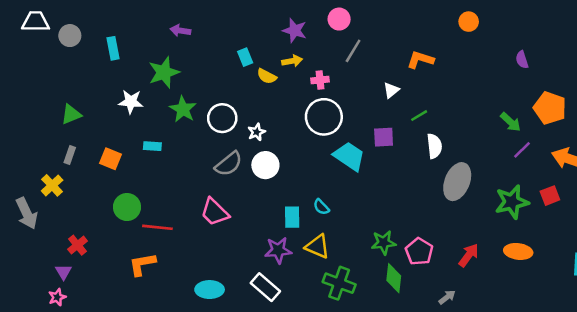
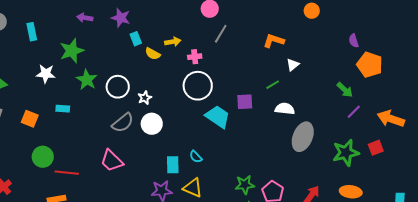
purple star: (295, 30) -> (121, 18), moved
white triangle: (391, 90) -> (293, 65), moved
orange pentagon: (550, 108) -> (370, 65), moved
white semicircle: (434, 146) -> (285, 109), turned -78

